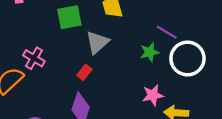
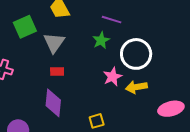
white circle: (187, 58) -> (136, 54), moved
red rectangle: (84, 72) -> (57, 72), moved, turned 64

